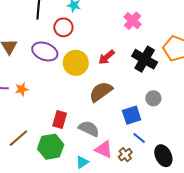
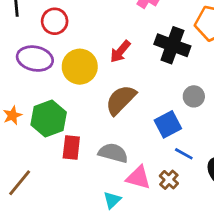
green hexagon: (51, 147) -> (49, 119), moved

